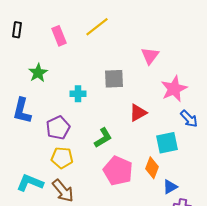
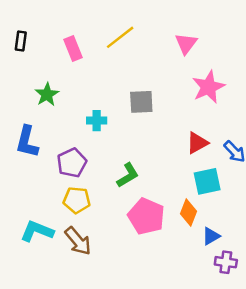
pink triangle: (150, 56) -> (186, 43), moved
pink star: (174, 89) -> (208, 87), moved
red triangle: (138, 113) -> (197, 143), moved

